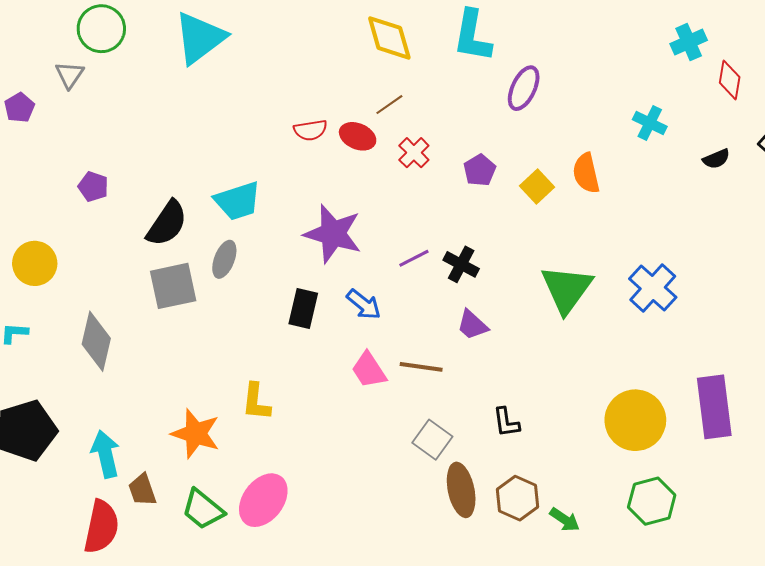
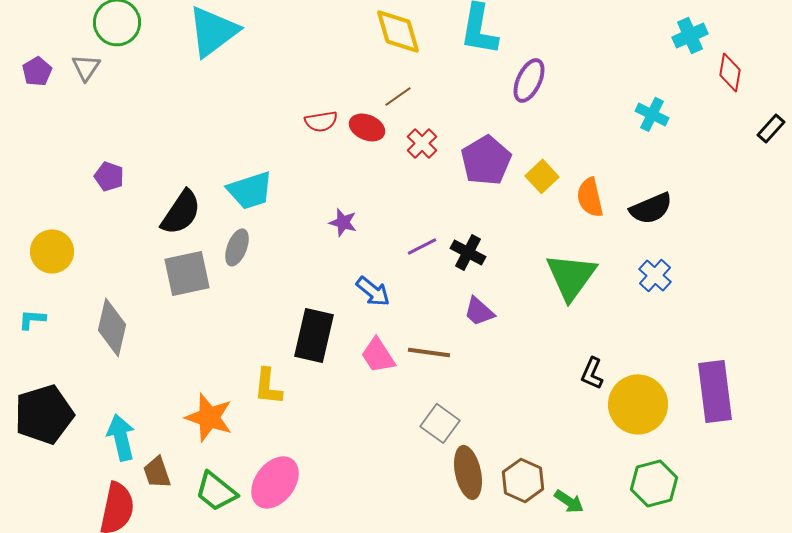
purple pentagon: (19, 108) -> (37, 71), moved
black semicircle: (716, 159) -> (651, 208), moved, size x1.6
purple pentagon: (480, 170) -> (486, 160), size x1.6
orange semicircle: (586, 173) -> (590, 197), moved
purple star: (333, 234) -> (343, 222), size x0.5
blue cross: (653, 288) -> (655, 275), size x0.7
black rectangle: (303, 308) -> (314, 335), moved, size x1.4
black L-shape: (506, 422) -> (592, 373), moved, turned 32

